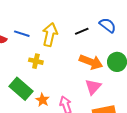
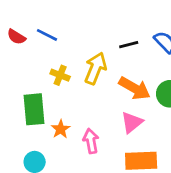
yellow arrow: (50, 35) -> (95, 68), moved
green rectangle: (21, 89) -> (34, 109), turned 35

